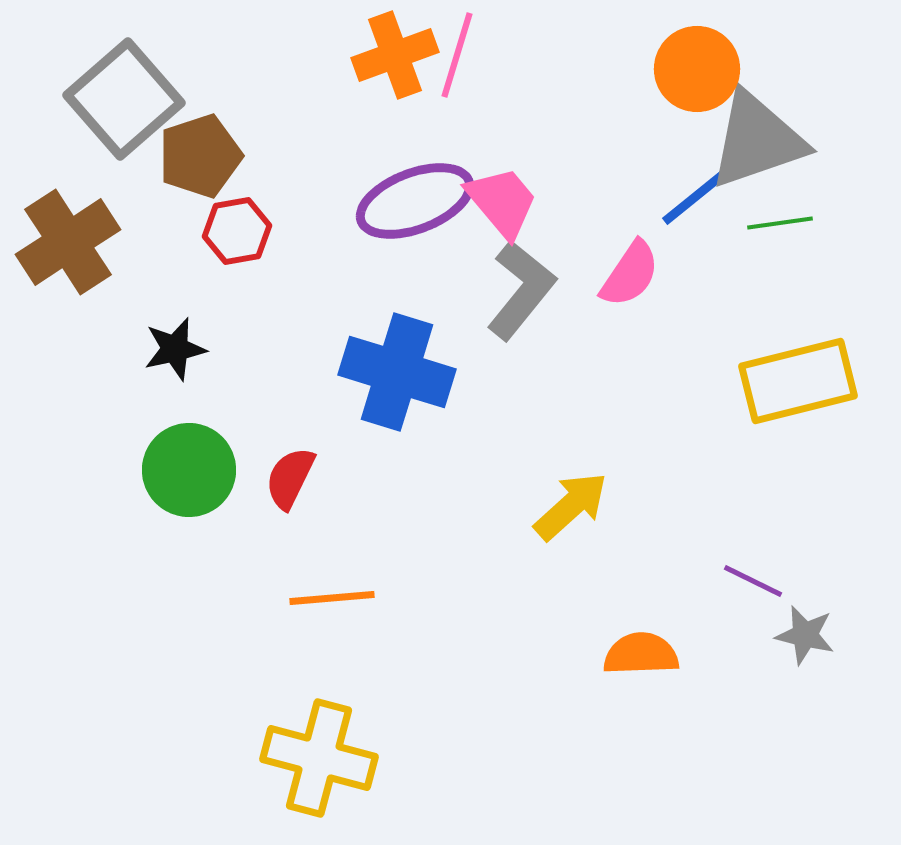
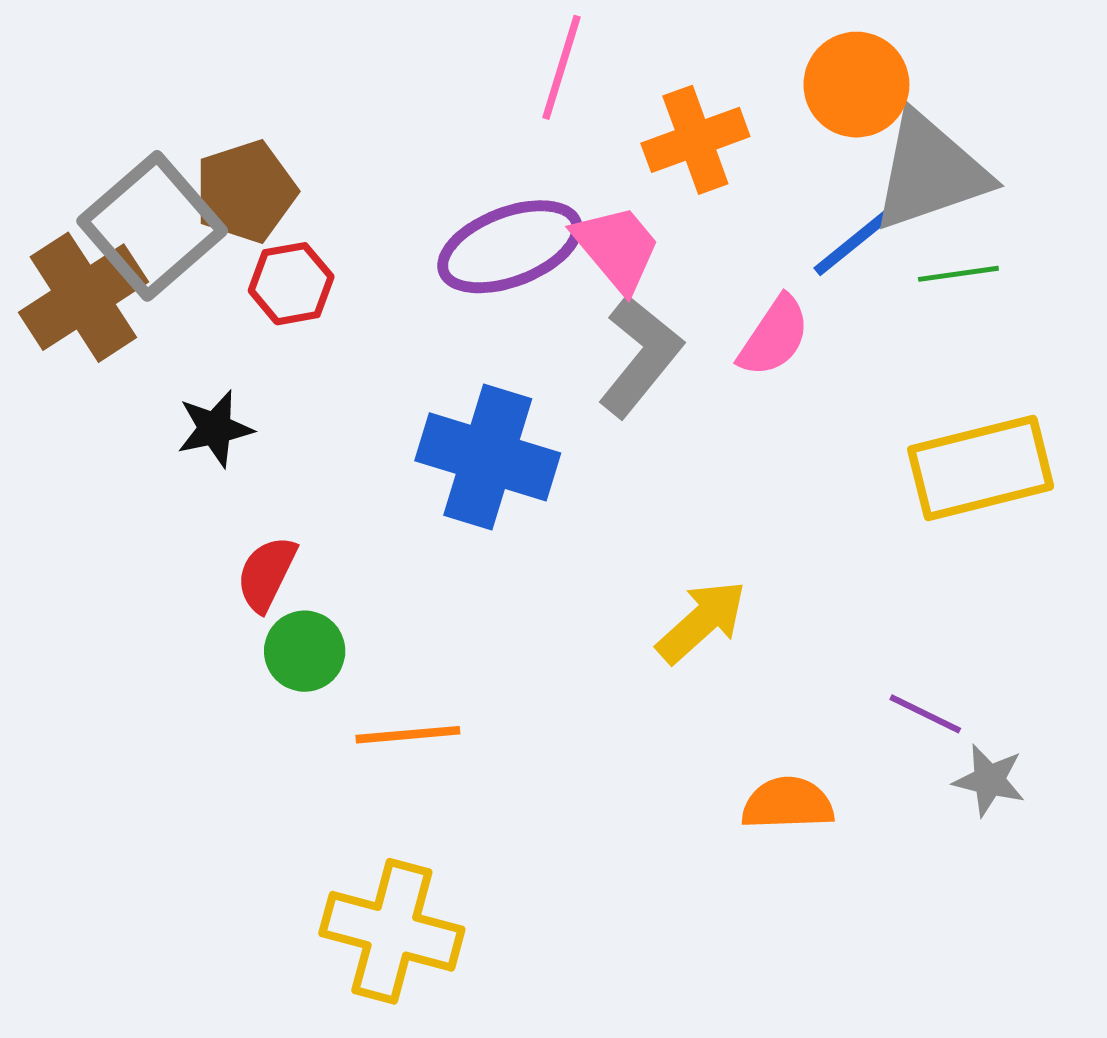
orange cross: (395, 55) -> (695, 140), moved
gray square: (124, 99) -> (152, 226), moved
green circle: (189, 470) -> (305, 651), moved, size x0.7
red semicircle: (290, 478) -> (267, 574), moved

